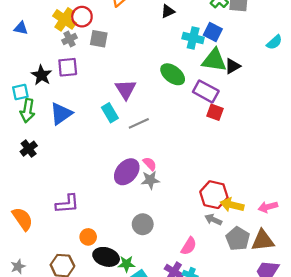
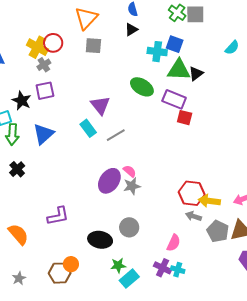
gray square: (99, 39) -> (93, 46), moved
orange circle: (88, 237) -> (71, 264), moved
black ellipse: (106, 257) -> (100, 240), moved

